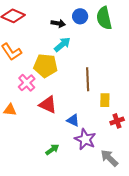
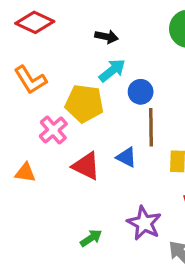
blue circle: (80, 16) -> (141, 92), moved
blue triangle: (73, 120) -> (126, 157), moved

